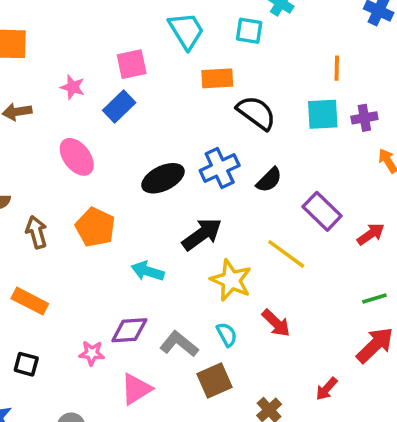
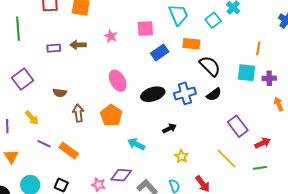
cyan square: (249, 31) -> (213, 20), turned 35
blue rectangle: (119, 107) -> (160, 53), moved
pink ellipse: (77, 157) -> (118, 81), moved
black semicircle: (269, 180) -> (214, 94), moved
black arrow: (202, 234) -> (169, 128), size x0.6
yellow line: (286, 254) -> (226, 158), moved
yellow star: (231, 280) -> (182, 156), size x0.6
green line: (374, 298) -> (260, 168), moved

